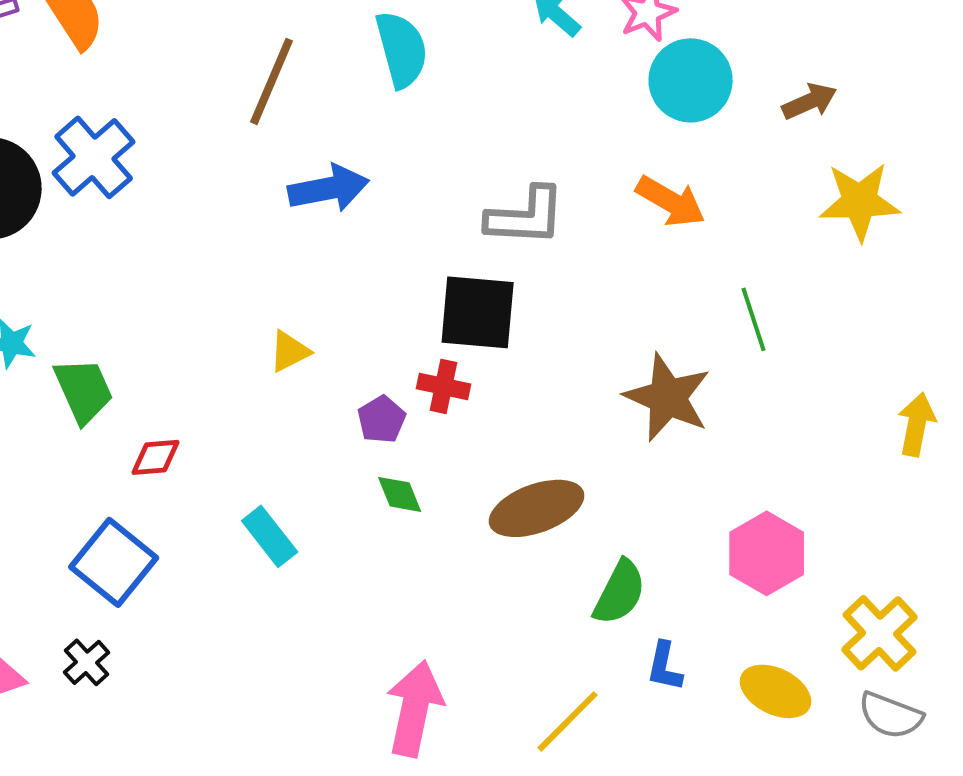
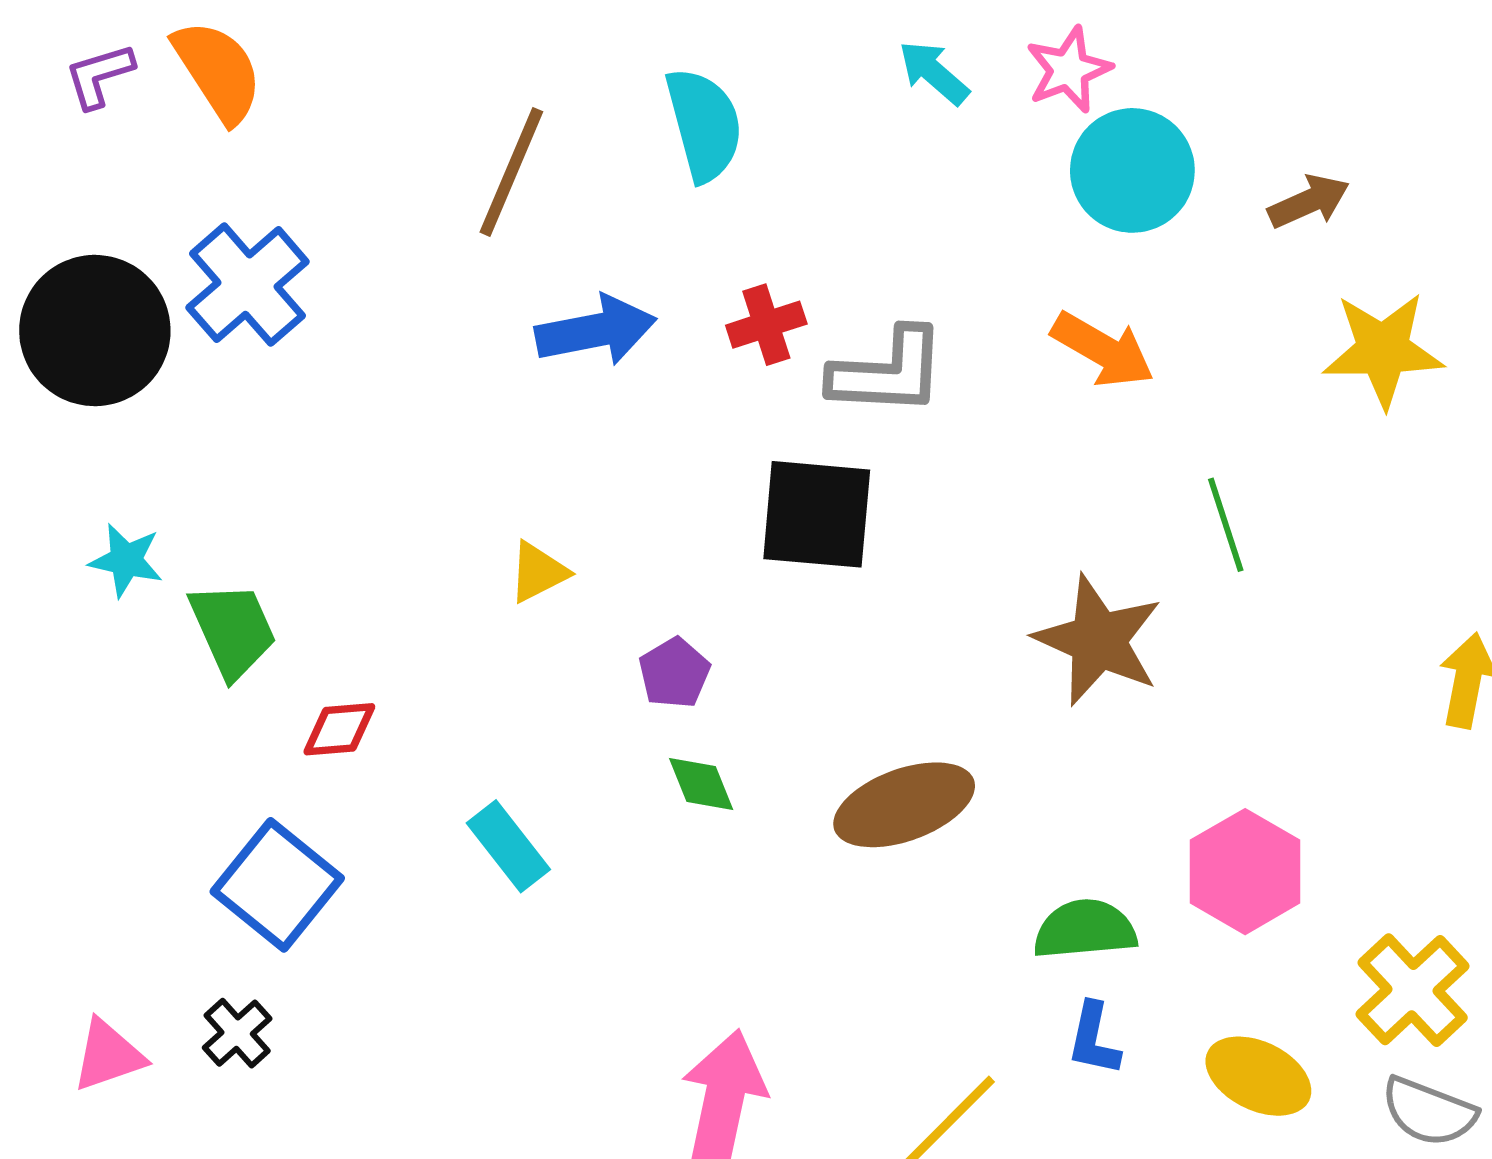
red cross: (444, 386) -> (766, 325), moved, turned -30
green semicircle: (620, 592) -> (1085, 929), moved, turned -122

